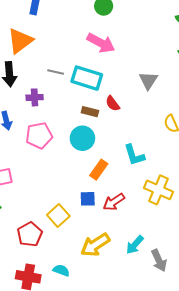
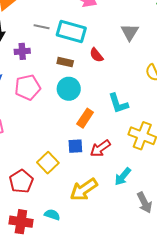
brown rectangle: (90, 112) -> (65, 62), moved
cyan arrow: (135, 245) -> (123, 177), moved

